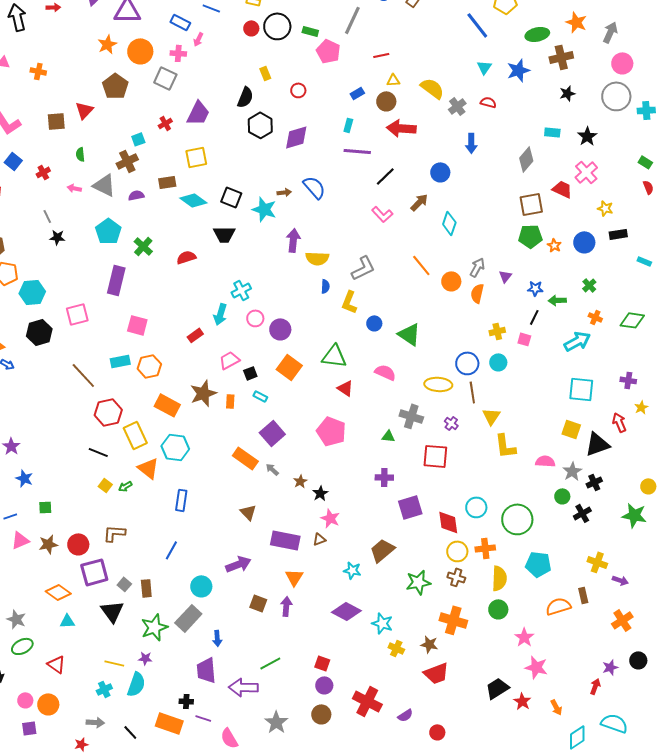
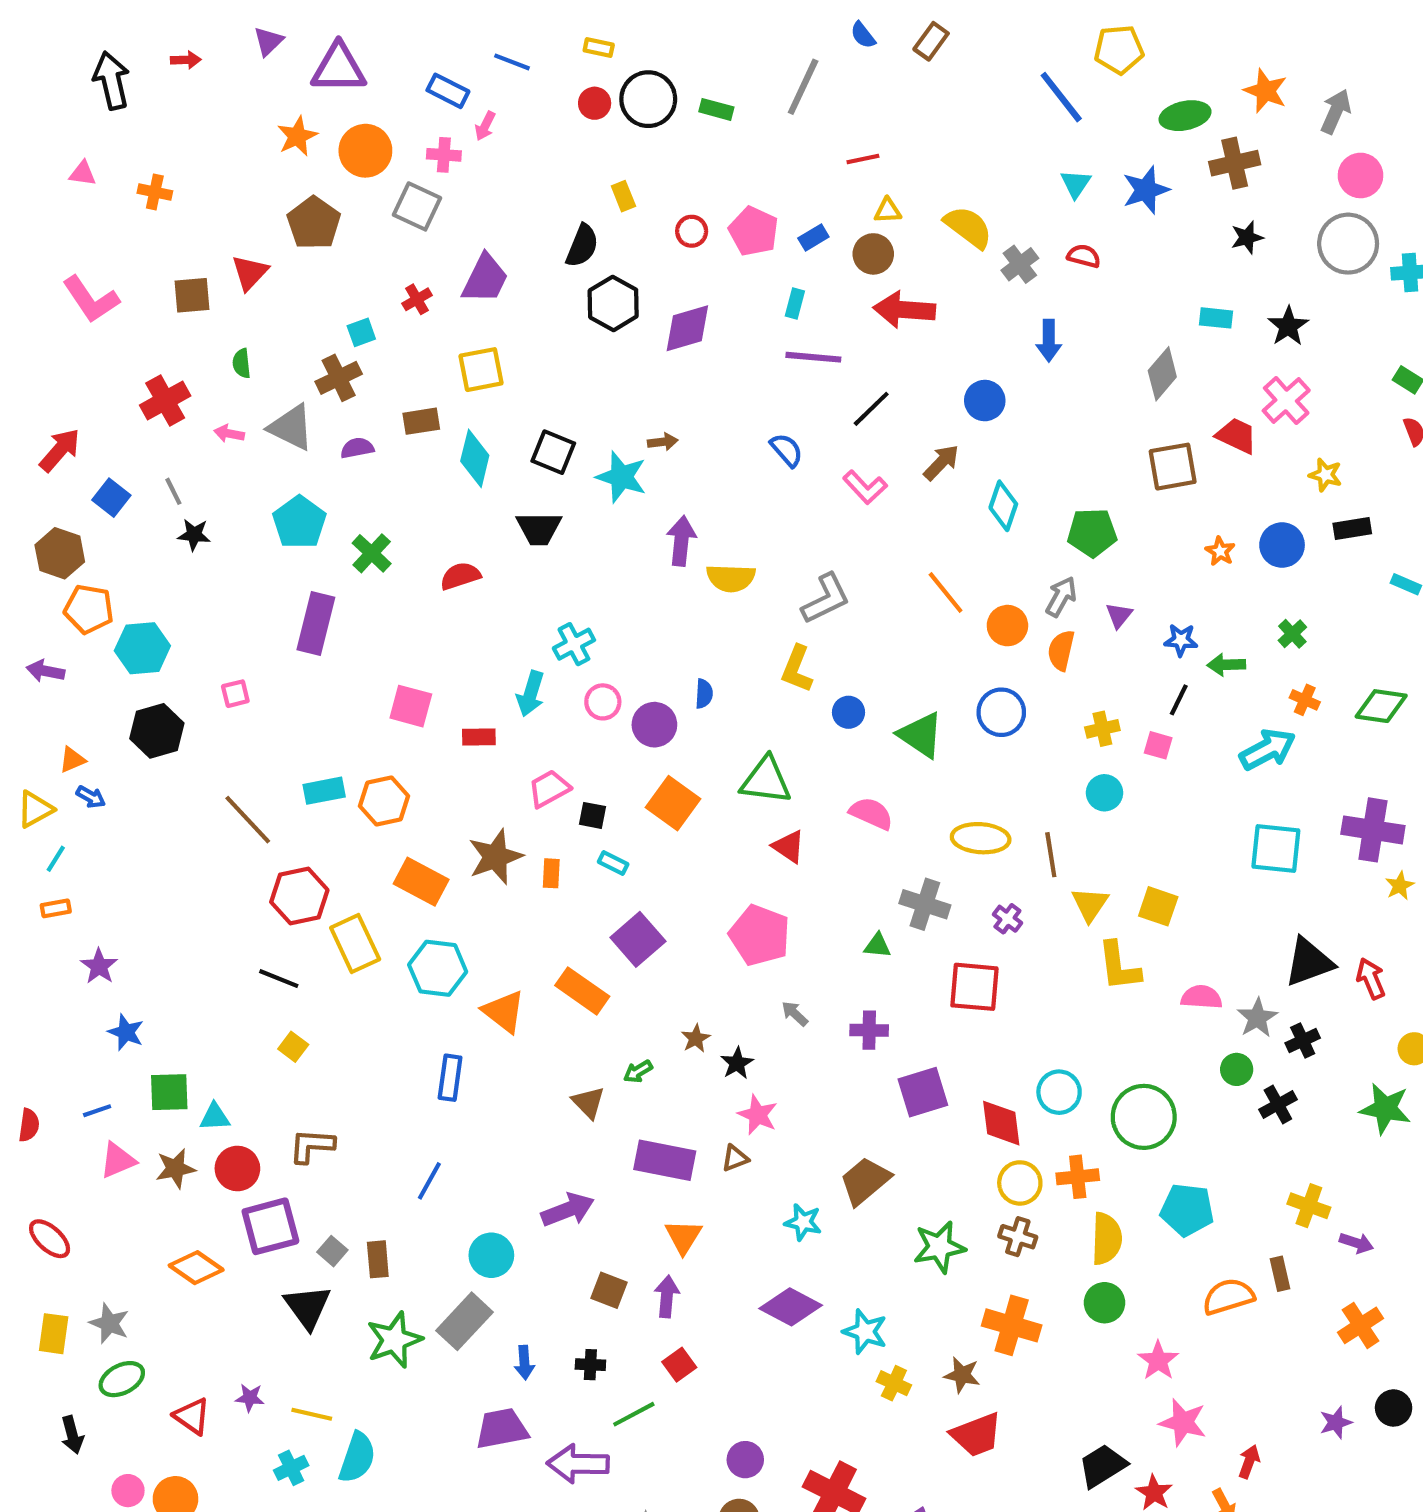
pink pentagon: (328, 51) -> (754, 231), moved
blue square: (13, 161) -> (111, 498), moved
red cross: (43, 172) -> (165, 401), size x1.6
blue semicircle: (314, 187) -> (787, 450), moved, size x0.7
cyan diamond: (193, 200) -> (475, 458), turned 68
green pentagon: (530, 236) -> (1092, 533), moved
blue semicircle: (325, 286) -> (704, 694), moved
pink square: (77, 314) -> (235, 694), size x0.6
pink square: (137, 325) -> (411, 706), moved
red rectangle: (195, 335) -> (479, 737), turned 35
blue circle: (467, 363) -> (1001, 712), moved
black square: (250, 373) -> (593, 815), turned 32
purple cross: (628, 380) -> (1373, 830), size x1.8
red arrow: (619, 422) -> (1371, 979), moved
yellow square: (571, 429) -> (1158, 906), moved
orange triangle: (148, 468) -> (504, 1012), moved
gray arrow: (272, 469) -> (795, 1014), moved
green arrow: (125, 486) -> (638, 1071), moved
green square: (45, 507) -> (169, 1092), size x1.5
cyan triangle: (67, 621) -> (215, 1117), moved
purple star: (145, 658) -> (250, 1398), moved
red square: (322, 663) -> (679, 1365), moved, turned 35
purple trapezoid: (206, 670) -> (502, 1429), turned 84
red arrow: (595, 686) -> (1249, 1462), moved
black cross: (186, 701) -> (590, 1365), moved

